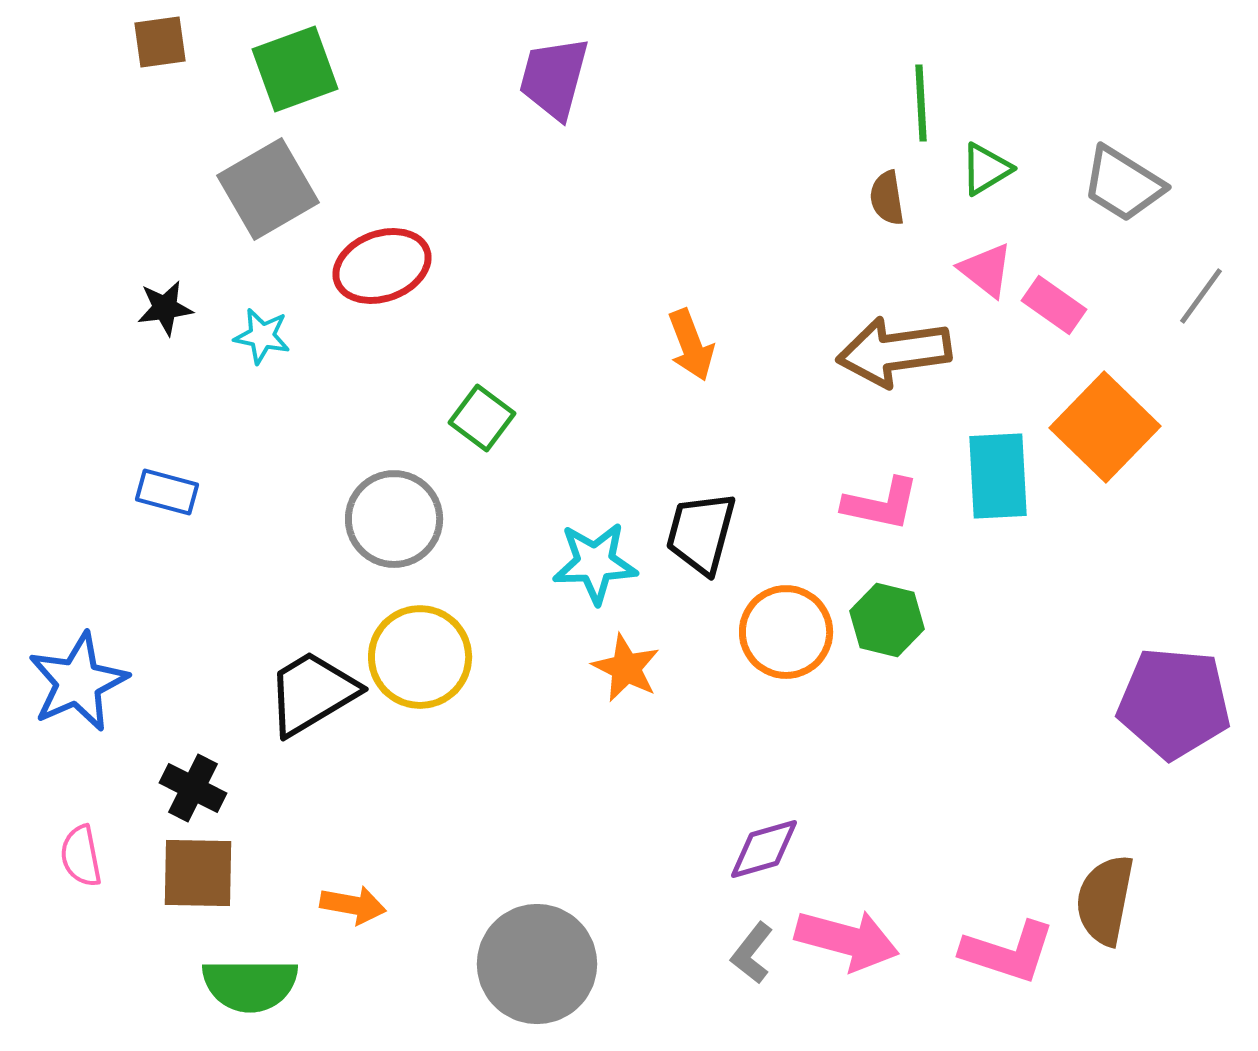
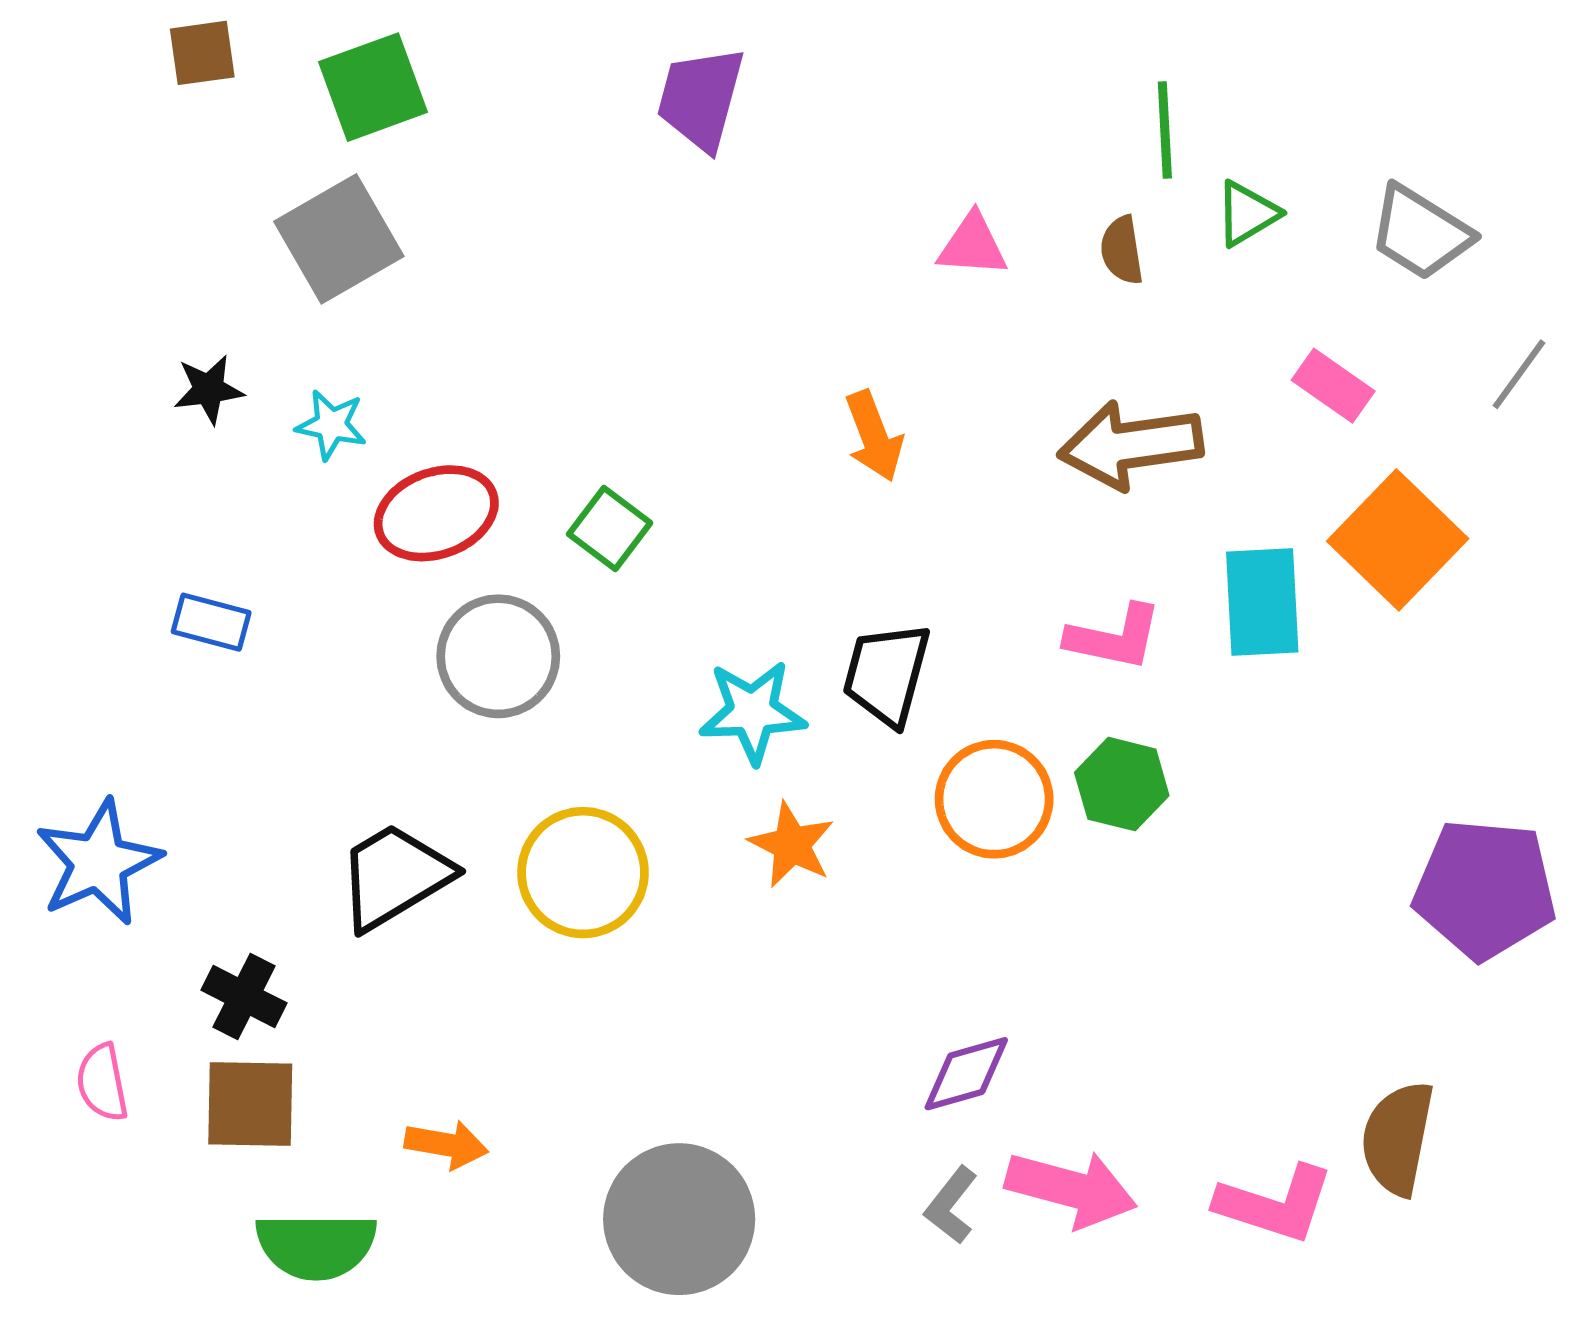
red ellipse: (382, 266) -> (436, 513), moved
pink triangle: (986, 270) -> (973, 245), moved, turned -34
yellow circle: (420, 657) -> (583, 873), moved

